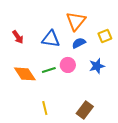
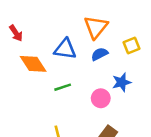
red arrow: (18, 37) -> (16, 33), moved
pink circle: (68, 65) -> (101, 98), moved
orange diamond: (25, 74) -> (33, 64), moved

